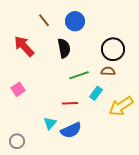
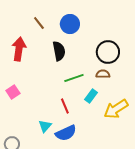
red arrow: (24, 46) -> (19, 49), turned 50
red line: (70, 103) -> (65, 106), turned 70

